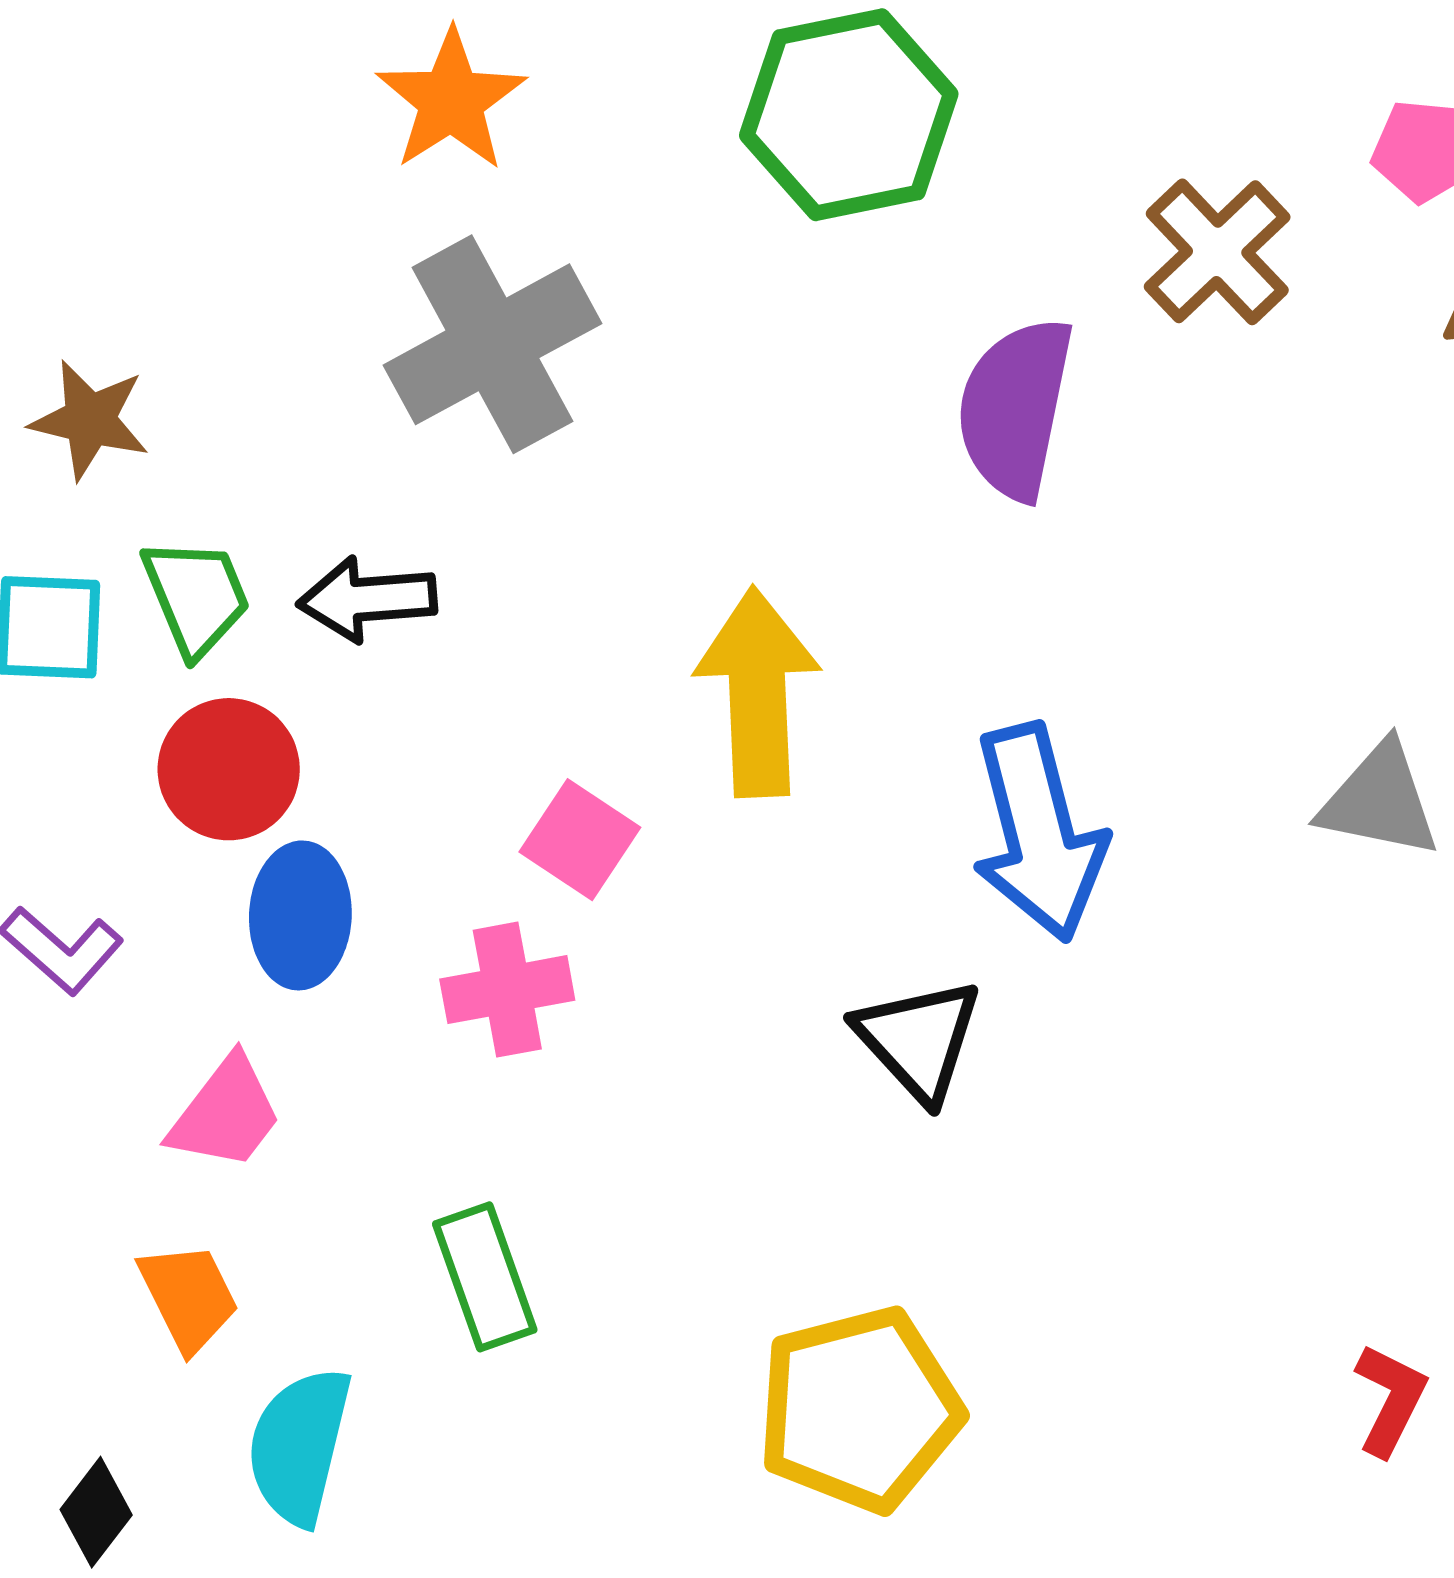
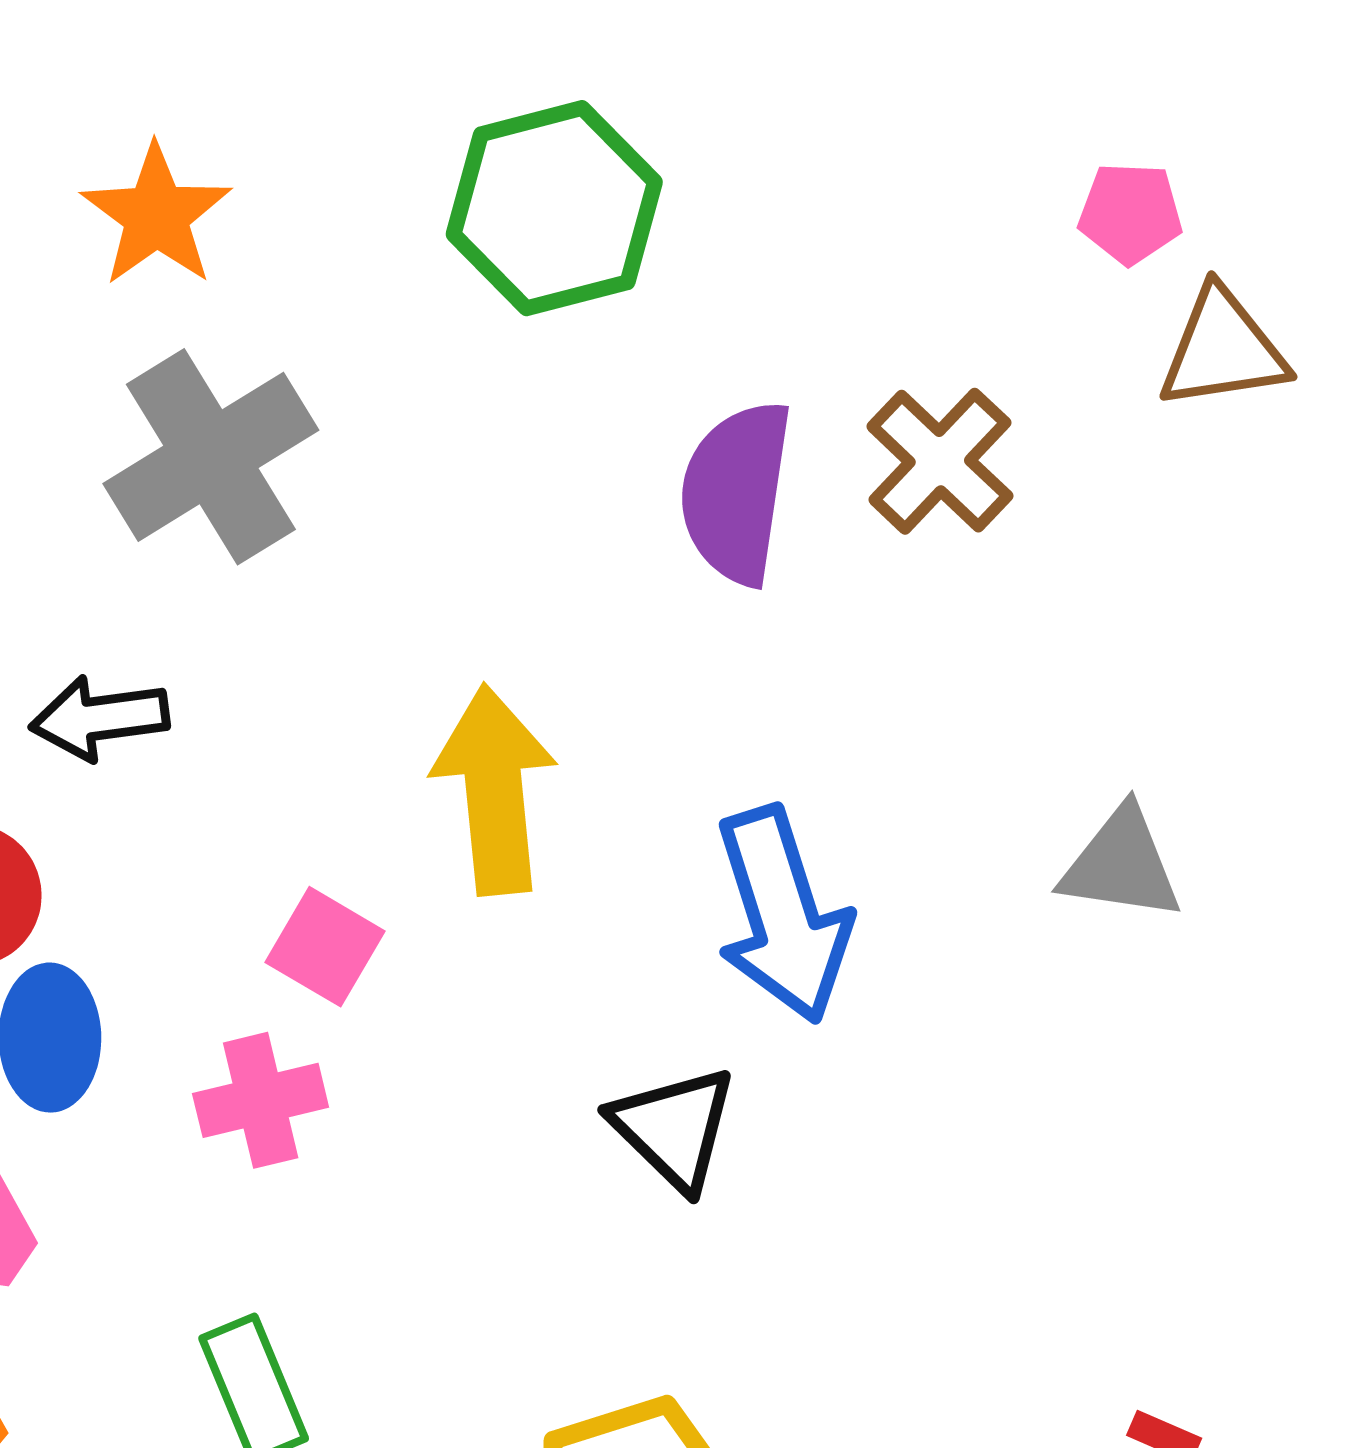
brown cross: (1217, 252) -> (940, 461), moved

